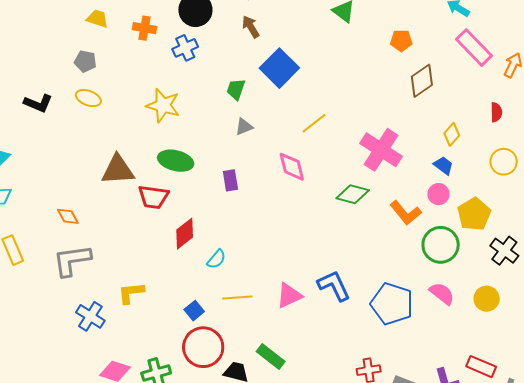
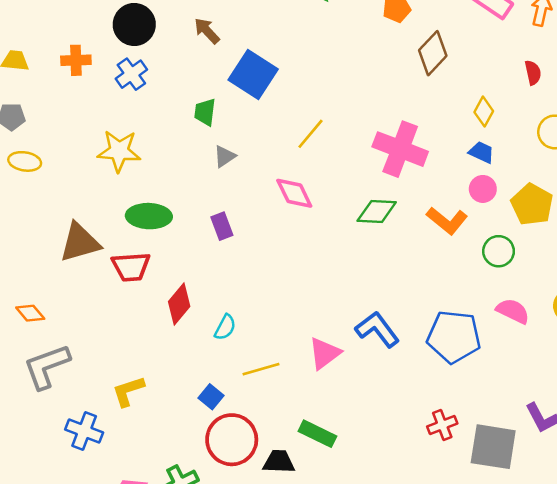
green circle: (441, 245) -> (499, 251), size x0.7

